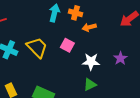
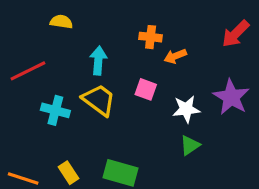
cyan arrow: (54, 13) -> (98, 61), moved
purple star: (120, 58) -> (231, 97), size x1.6

